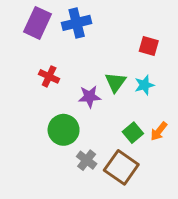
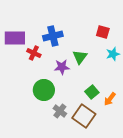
purple rectangle: (38, 23) -> (15, 38), moved, turned 65
blue cross: (77, 23) -> (53, 36), moved
cyan star: (144, 85) -> (113, 54), moved
orange arrow: (159, 131) -> (110, 99), moved

